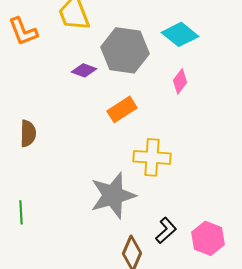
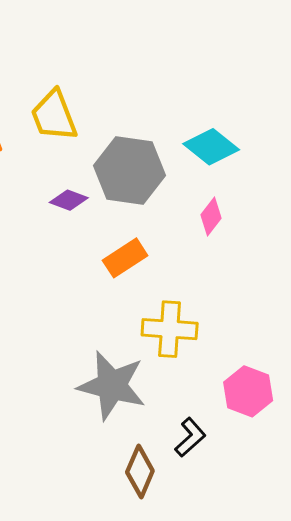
gray star: (113, 195) -> (112, 385), turned 30
pink hexagon: (208, 238) -> (248, 391), moved

